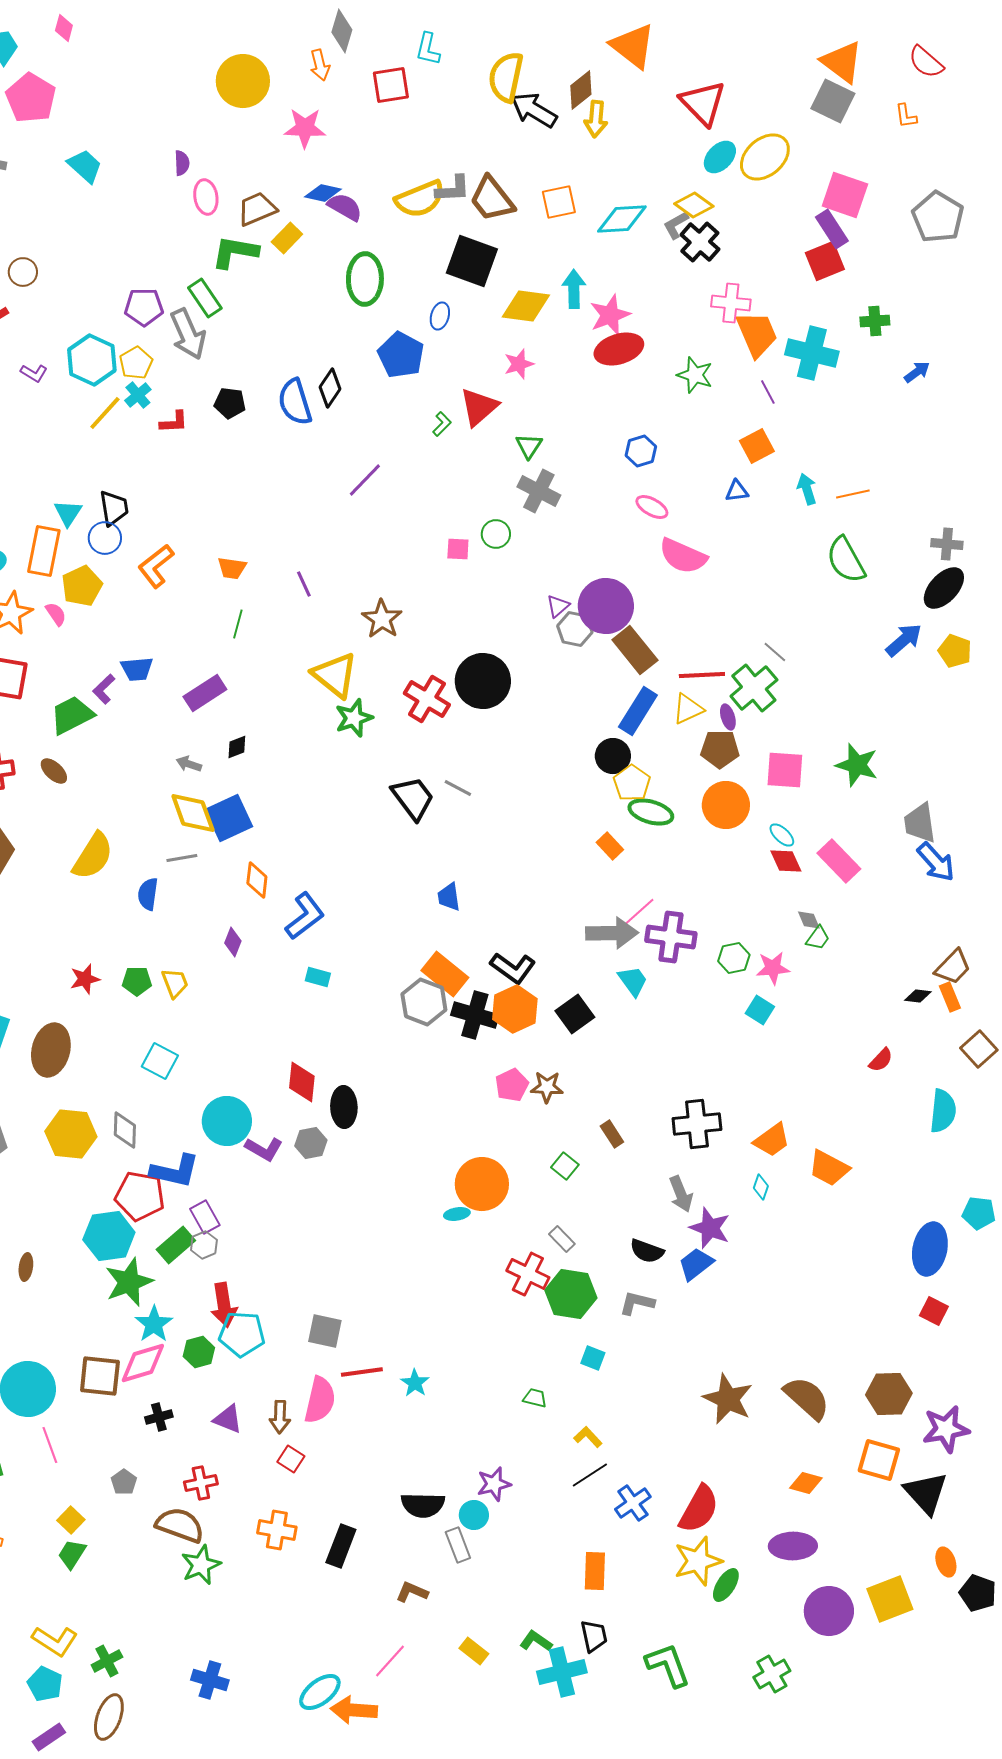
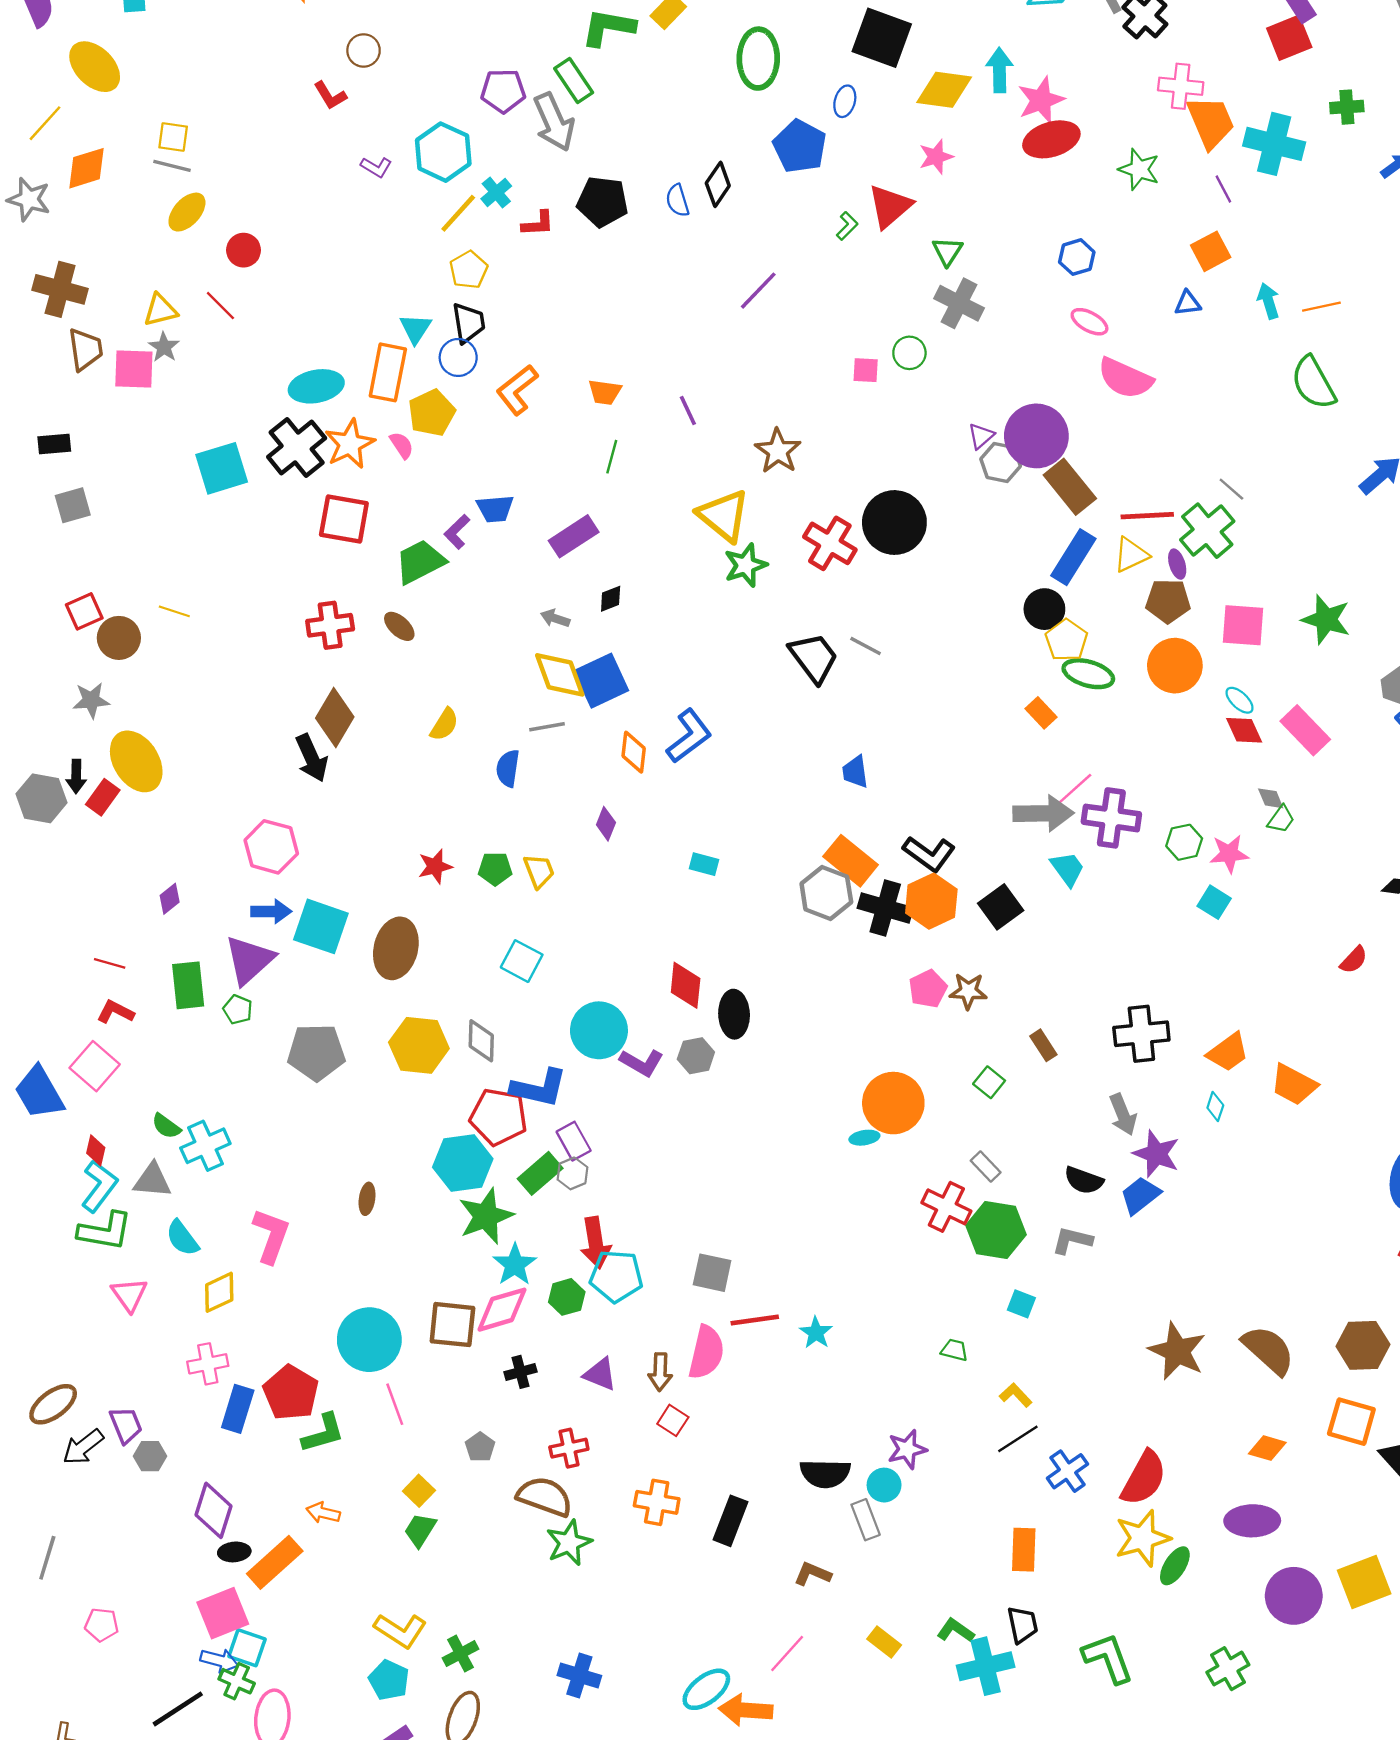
yellow pentagon: (136, 363) -> (469, 270), moved
blue semicircle: (295, 402) -> (677, 201), size x0.6
black pentagon: (230, 403) -> (602, 202), size x1.4
yellow semicircle: (93, 856) -> (444, 724), size x0.6
blue L-shape: (305, 916) -> (689, 736), moved

